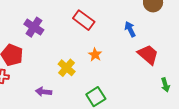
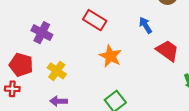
orange star: (95, 55) -> (110, 56), size x1.5
yellow cross: (67, 68) -> (57, 71), moved

